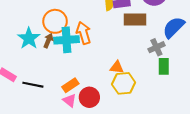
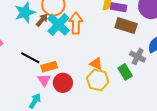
cyan cross: (66, 40) -> (58, 25), turned 30
gray cross: (156, 47) -> (138, 57), turned 35
green rectangle: (164, 66) -> (125, 72), moved, turned -49
black line: (33, 85) -> (30, 58), moved

